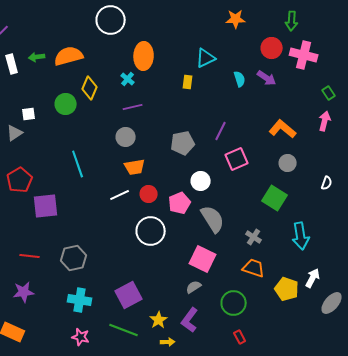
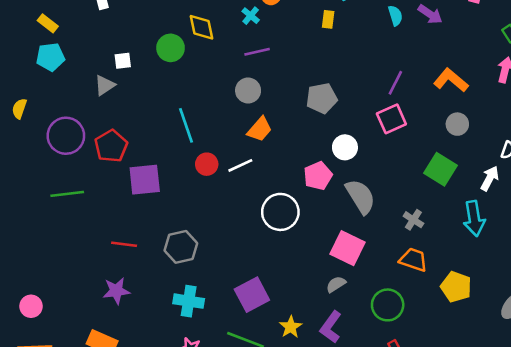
yellow diamond: (90, 88) -> (202, 27), turned -35
purple line: (221, 131) -> (395, 83), moved
orange trapezoid: (135, 167) -> (260, 129), turned -40
red circle: (149, 194) -> (207, 164), moved
white arrow: (313, 278) -> (490, 178), moved

